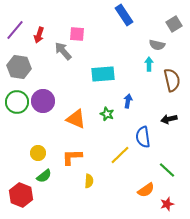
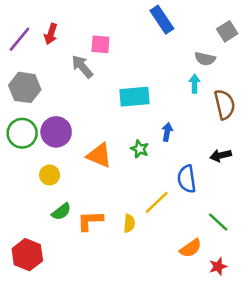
red arrow: (39, 35) -> (51, 34), moved
yellow circle: (38, 153) -> (50, 175), moved
orange L-shape: (72, 157) -> (90, 221), moved
green semicircle: (44, 176) -> (61, 212), moved
yellow semicircle: (89, 181) -> (129, 223), moved

